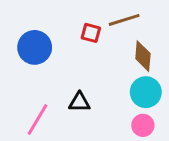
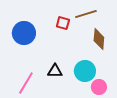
cyan circle: (146, 92) -> (85, 71), moved

